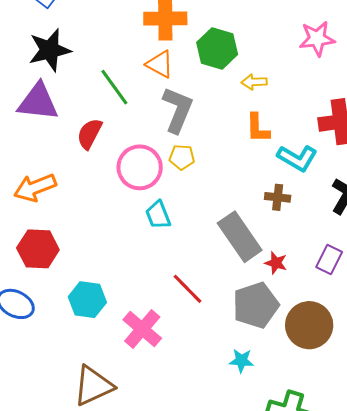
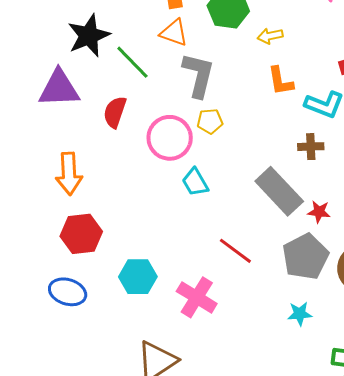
black star: (50, 50) -> (89, 36), moved
orange arrow: (35, 188) -> (69, 174), turned -63

